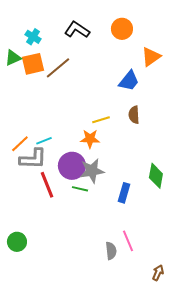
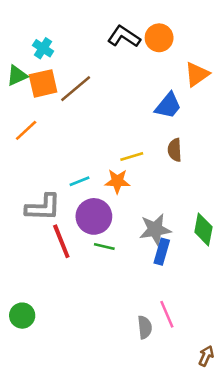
black L-shape: (77, 30) -> (124, 37), moved
cyan line: (44, 141) -> (80, 181), moved
orange line: (20, 144) -> (26, 130), moved
gray star: (92, 171) -> (155, 229), moved

